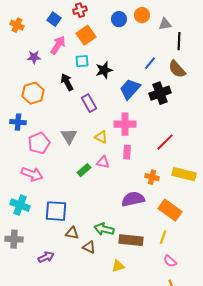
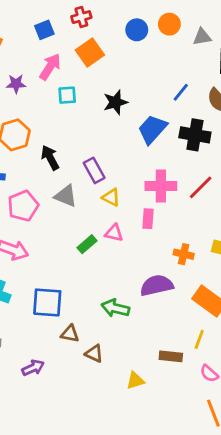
blue square: (54, 19) -> (44, 30), turned 32
cyan square: (82, 61) -> (67, 95), moved
black arrow: (67, 82) -> (50, 158), moved
black cross: (160, 93) -> (195, 135), turned 30
purple rectangle: (89, 103) -> (94, 170), moved
pink cross: (125, 124) -> (161, 186), moved
gray triangle: (69, 136) -> (66, 196), turned -36
red line: (165, 142) -> (201, 187), moved
green arrow: (104, 229) -> (115, 308), moved
brown rectangle: (131, 240) -> (171, 356), moved, size x0.7

